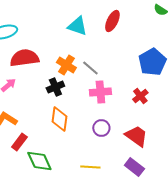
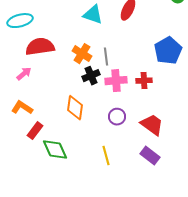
gray line: (90, 68) -> (106, 57), turned 42
black cross: (55, 87) -> (91, 76), moved
red cross: (140, 96) -> (144, 81), moved, turned 35
yellow line: (90, 167) -> (106, 156), turned 72

